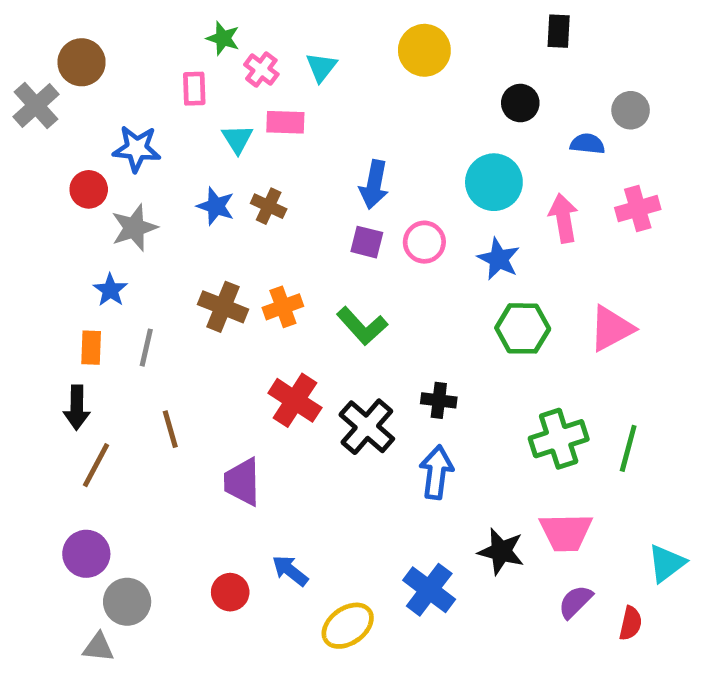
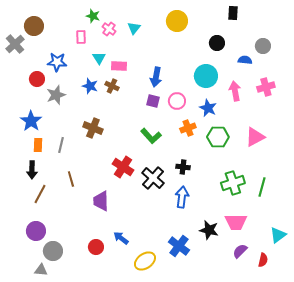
pink rectangle: (285, 122) -> (119, 66), moved
blue star: (110, 290) -> (31, 121), moved, size x1.5
orange cross: (283, 307) -> (188, 128), moved

